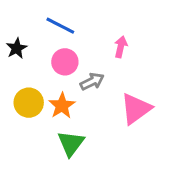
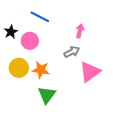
pink circle: (65, 62) -> (30, 41), moved
gray arrow: (92, 81) -> (72, 52), moved
orange star: (62, 106) -> (41, 70), turned -30

